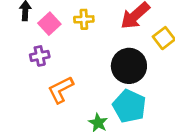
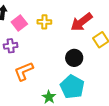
black circle: (129, 66) -> (74, 58), size x0.7

